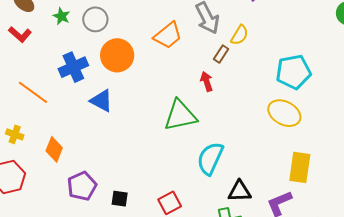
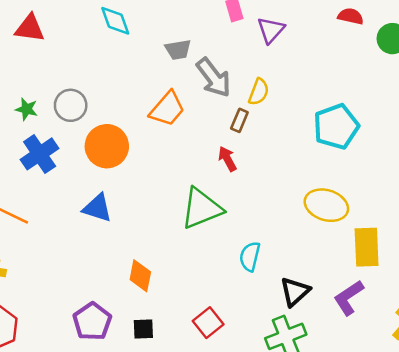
blue cross: (73, 67) -> (40, 154), moved
yellow ellipse: (284, 113) -> (326, 205), moved
orange diamond: (54, 149) -> (140, 276), moved
cyan semicircle: (210, 158) -> (250, 256), size x0.7
black triangle: (239, 191) -> (295, 292), turned -30

